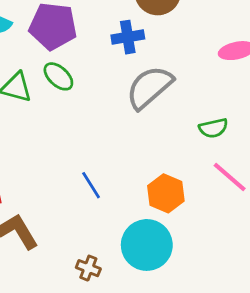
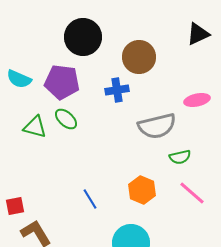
gray semicircle: (150, 87) -> (157, 126), moved, turned -153
orange hexagon: (166, 193) -> (142, 190), moved

